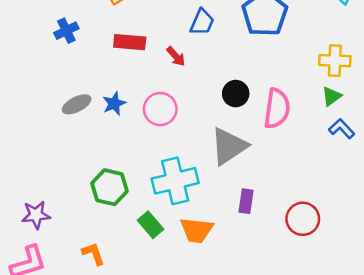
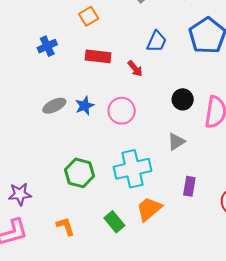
gray triangle: (229, 146) -> (176, 142), size x0.6
green rectangle: (150, 225) -> (114, 222), moved
orange trapezoid: (197, 230) -> (149, 209), turned 132

